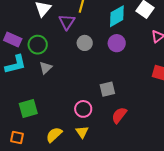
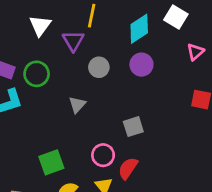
gray triangle: (46, 68) -> (77, 105), moved
green square: (28, 109) -> (51, 162), moved
red semicircle: (119, 115) -> (128, 168), moved

